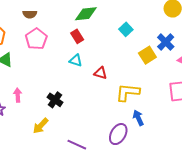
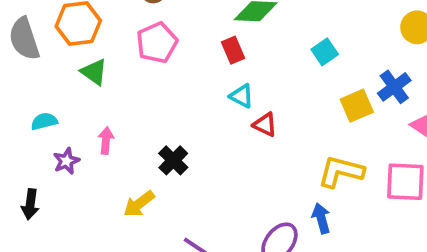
cyan triangle: (76, 60) -> (242, 96), moved
yellow L-shape: (128, 92) -> (341, 172), moved

